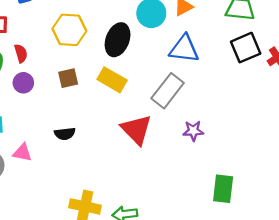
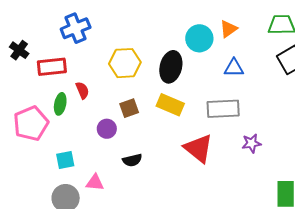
blue triangle: (184, 49) -> (234, 68), size x0.7
purple circle: (23, 83) -> (107, 129), moved
gray rectangle: (168, 91) -> (223, 109), turned 56

